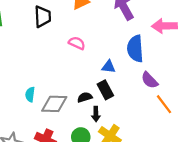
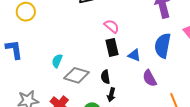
purple semicircle: (150, 80) -> (150, 78), moved
black rectangle: (105, 90) -> (112, 47), moved
black semicircle: (85, 97) -> (105, 77), turned -96

